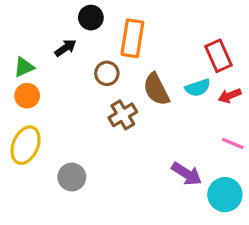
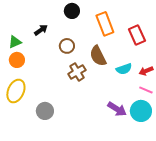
black circle: (91, 18) -> (72, 11), moved
orange rectangle: (132, 38) -> (105, 24), moved, turned -30
cyan semicircle: (198, 88) -> (124, 69), moved
red arrow: (230, 96) -> (146, 71), moved
cyan circle: (225, 195) -> (141, 111), moved

